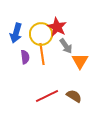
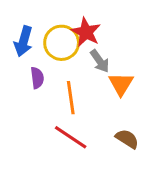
orange line: (42, 54) -> (71, 98), moved
red line: (47, 96) -> (71, 137), turned 60
brown semicircle: (74, 96) -> (127, 139), moved

